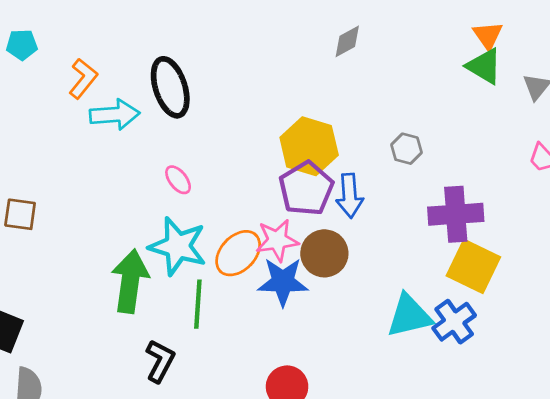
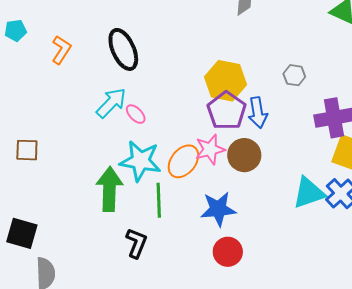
cyan arrow: (115, 115) -> (111, 103), moved, turned -36
blue star: (283, 282) -> (218, 209), moved

